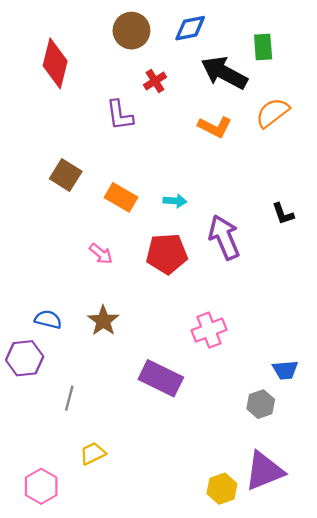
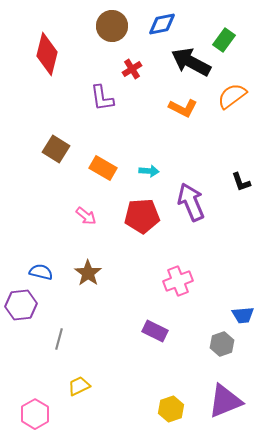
green rectangle: (263, 47) -> (224, 40), turned 40
purple rectangle: (161, 378) -> (155, 331), moved, size x0.7
yellow hexagon: (222, 489) -> (171, 409), moved

